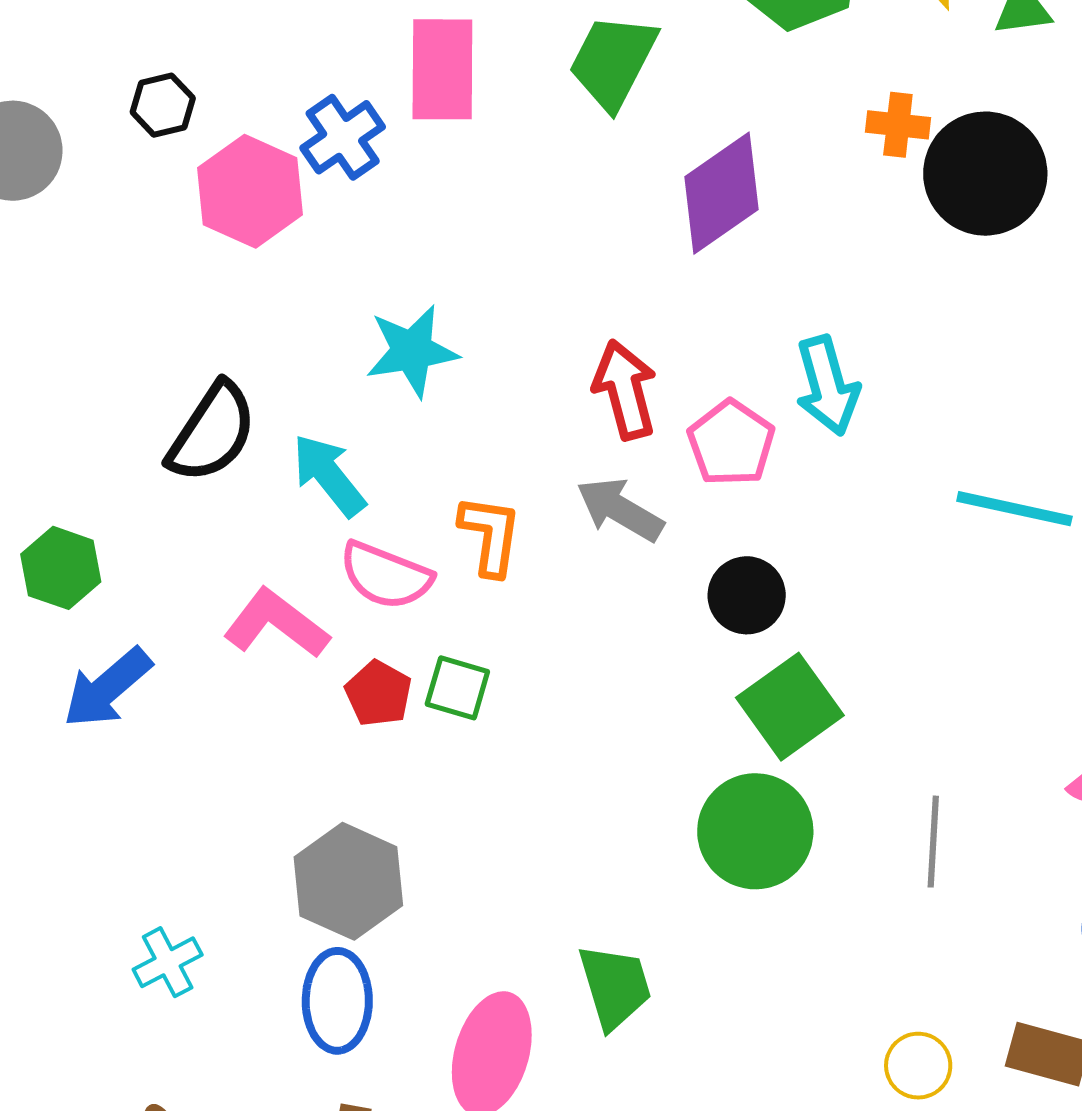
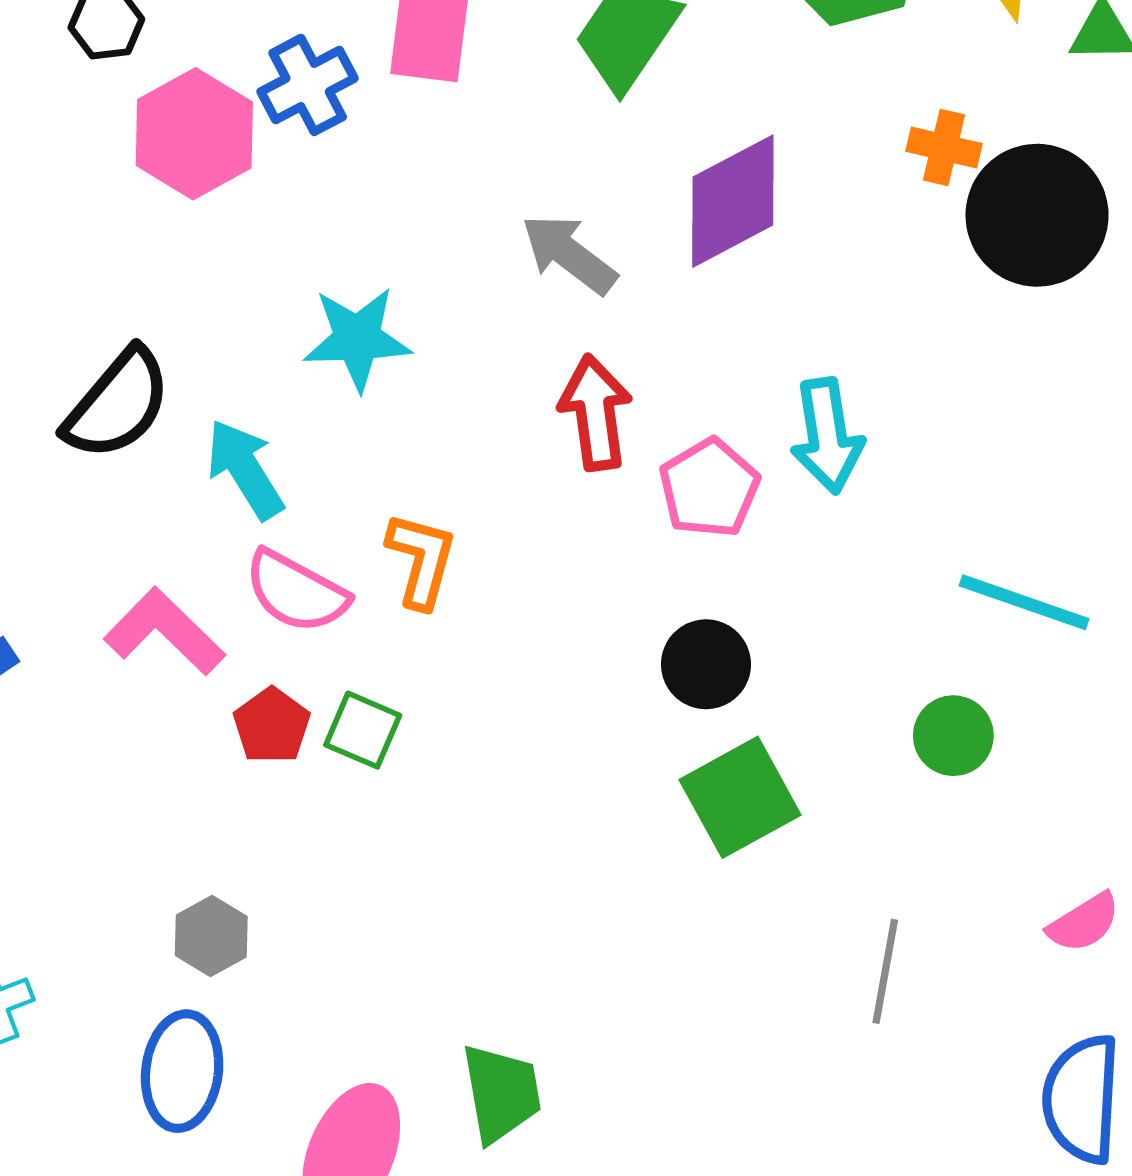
gray arrow: (620, 510) -> (569, 254), moved
green circle: (755, 831) -> (953, 736), moved, size x0.6
gray hexagon: (348, 881) -> (211, 936), size x0.6

